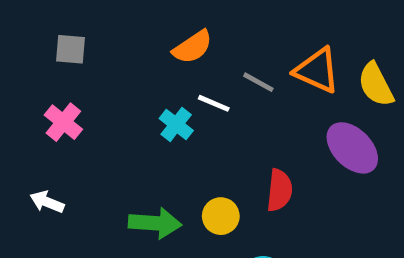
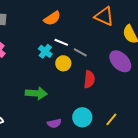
orange triangle: (317, 70) -> (104, 16), moved
gray line: (258, 82) -> (80, 52), moved
yellow circle: (221, 216) -> (63, 63), moved

